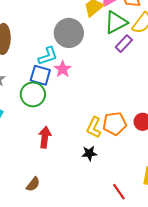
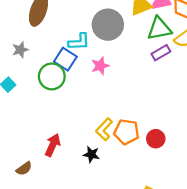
pink star: (63, 69) -> (100, 66), moved
red arrow: (45, 137) -> (53, 145), moved

